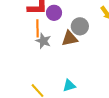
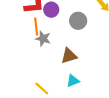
brown triangle: (70, 38) -> (69, 56), moved

